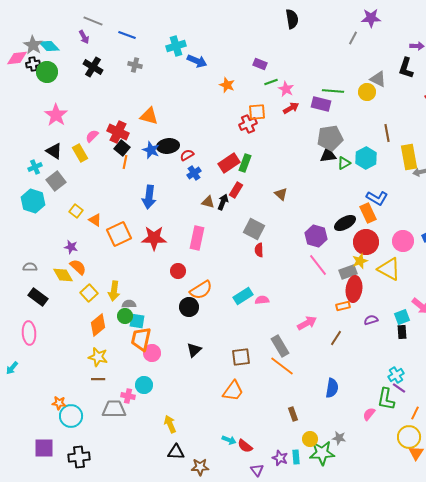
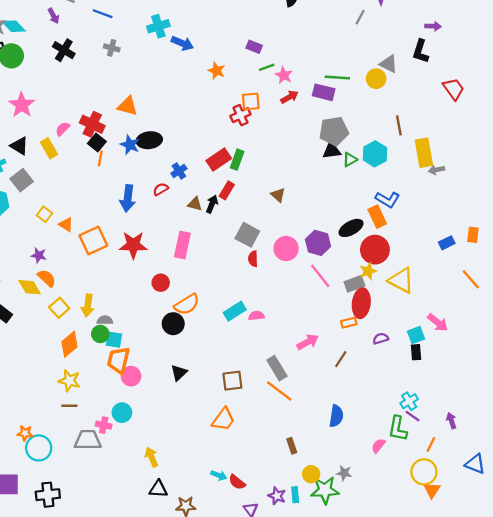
red semicircle: (187, 155) -> (161, 189), moved
pink circle: (403, 241) -> (286, 248), moved

